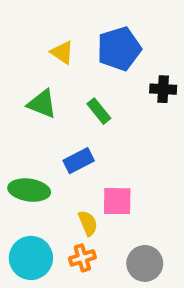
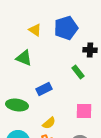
green rectangle: (99, 111) -> (78, 72), moved
pink square: (117, 201) -> (84, 111), moved
yellow semicircle: (88, 223) -> (49, 123), turned 72

